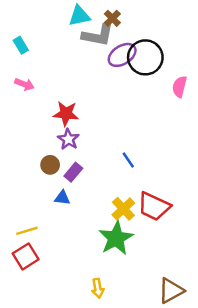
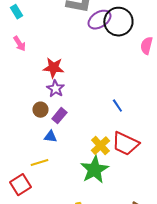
pink arrow: (24, 84) -> (19, 44), turned 35
blue line: (128, 160) -> (117, 106), moved
yellow line: (27, 231) -> (39, 163), moved

